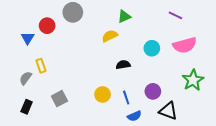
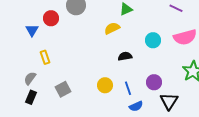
gray semicircle: (26, 78) -> (30, 78), moved
black triangle: (168, 111) -> (169, 101), turned 42

